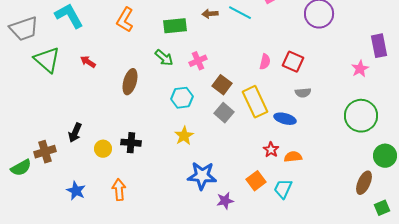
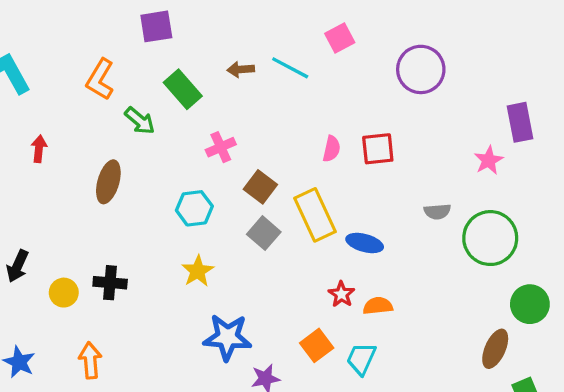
green rectangle: (175, 26) -> (183, 89), turned 55
green arrow: (164, 58) -> (140, 121), moved
red arrow: (88, 62) -> (39, 149), turned 63
red square: (293, 62) -> (378, 149), turned -30
gray semicircle: (303, 93) -> (437, 212), moved

